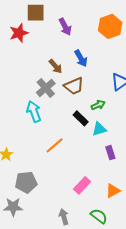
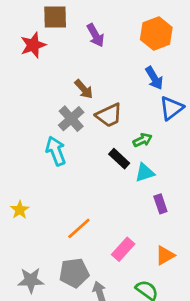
blue arrow: (81, 58) -> (154, 78), moved
orange line: (55, 145) -> (79, 228), moved
gray pentagon: (26, 182) -> (74, 273), moved

